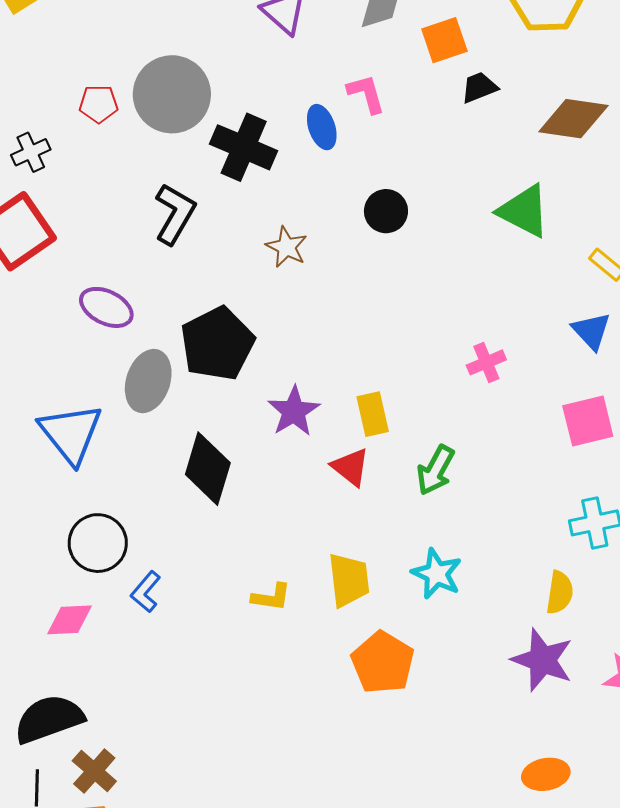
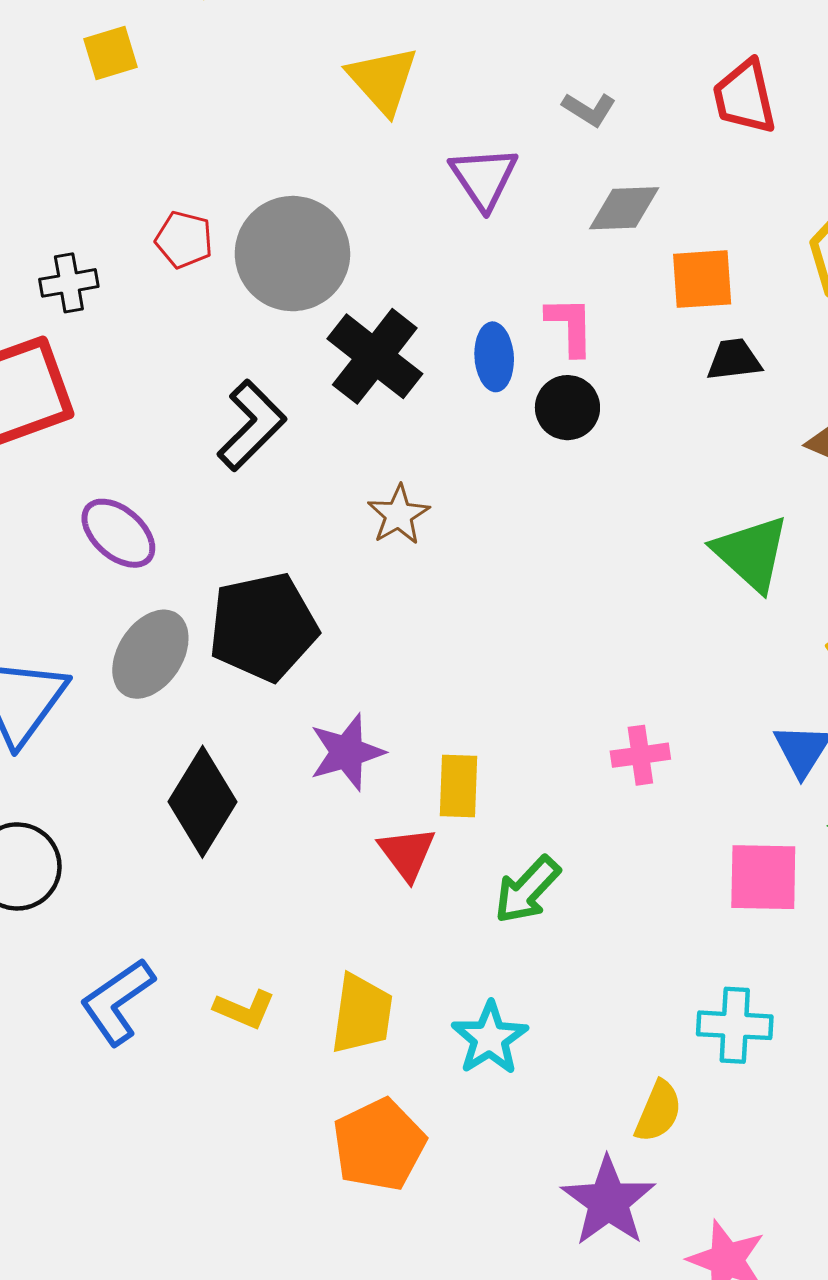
black circle: (386, 211) -> (567, 408), moved
blue L-shape: (146, 592) -> (117, 1002), moved, size x1.5

